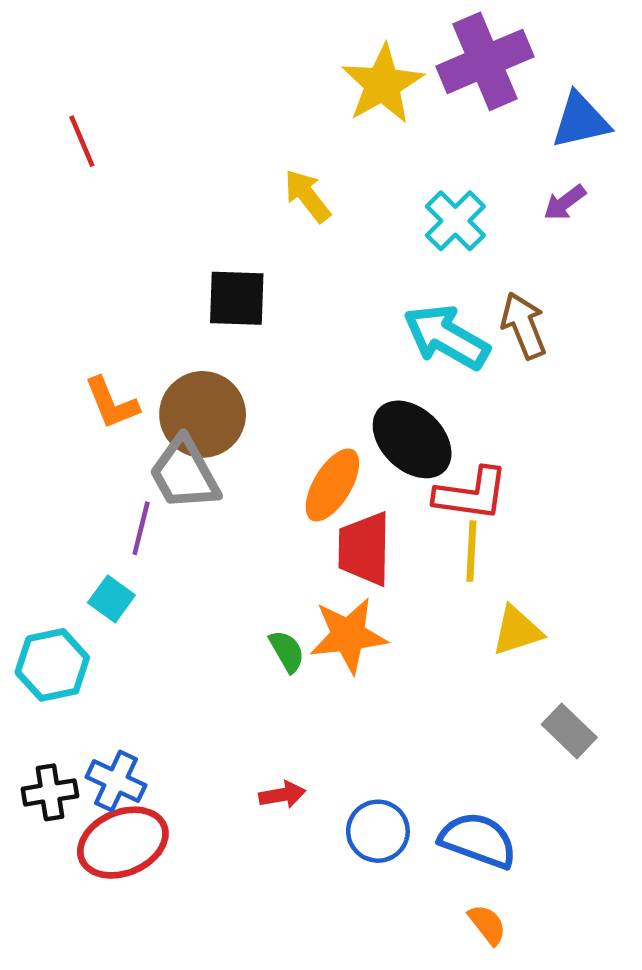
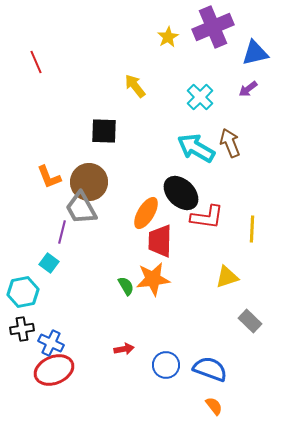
yellow star: (382, 84) -> (168, 37), size x0.6
yellow line: (471, 551) -> (252, 229), moved
black cross: (50, 792) -> (22, 329), moved

